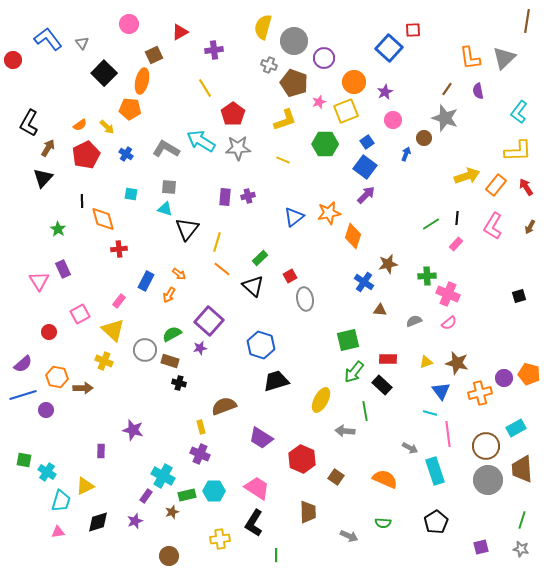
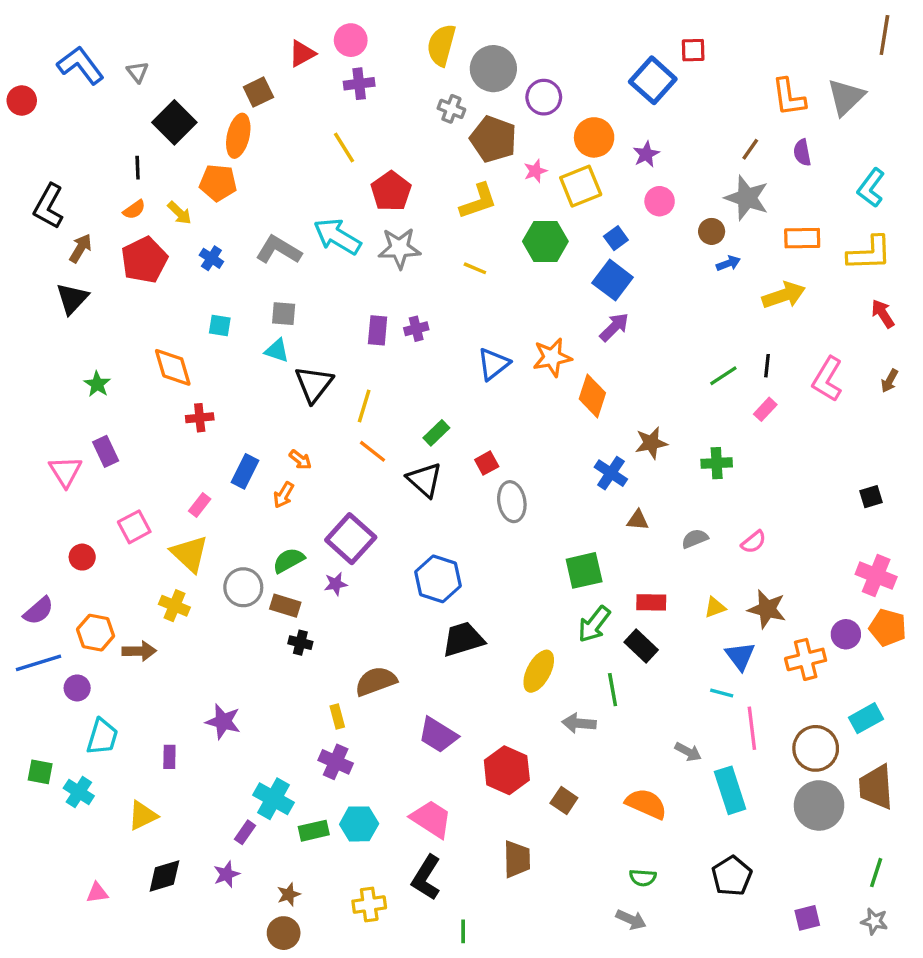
pink circle: (129, 24) -> (351, 40), moved
blue arrow: (406, 154) -> (728, 263), moved, turned 48
orange rectangle: (496, 185) -> (802, 238), moved, turned 50
black line: (82, 201) -> (138, 168), moved
pink cross: (448, 294) -> (876, 576), moved
cyan trapezoid: (61, 501) -> (102, 737), moved
brown star: (172, 512) -> (289, 894), moved
gray arrow: (349, 536) -> (631, 920), moved

